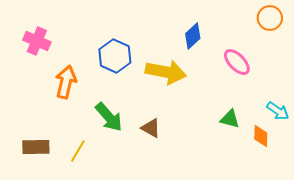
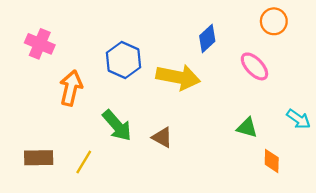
orange circle: (270, 18) -> (274, 21), moved
orange diamond: (261, 136) -> (272, 161), moved

